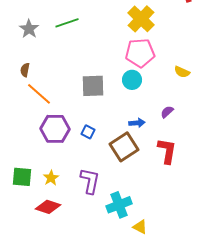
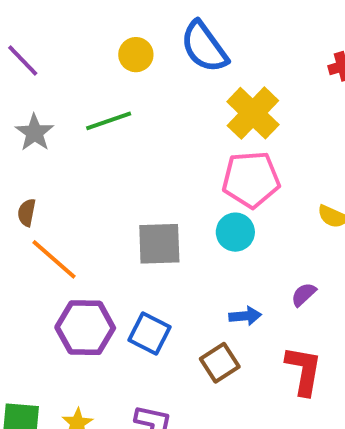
blue square: (88, 132) -> (150, 333), size x1.5
brown square: (124, 147) -> (220, 363), size x0.7

